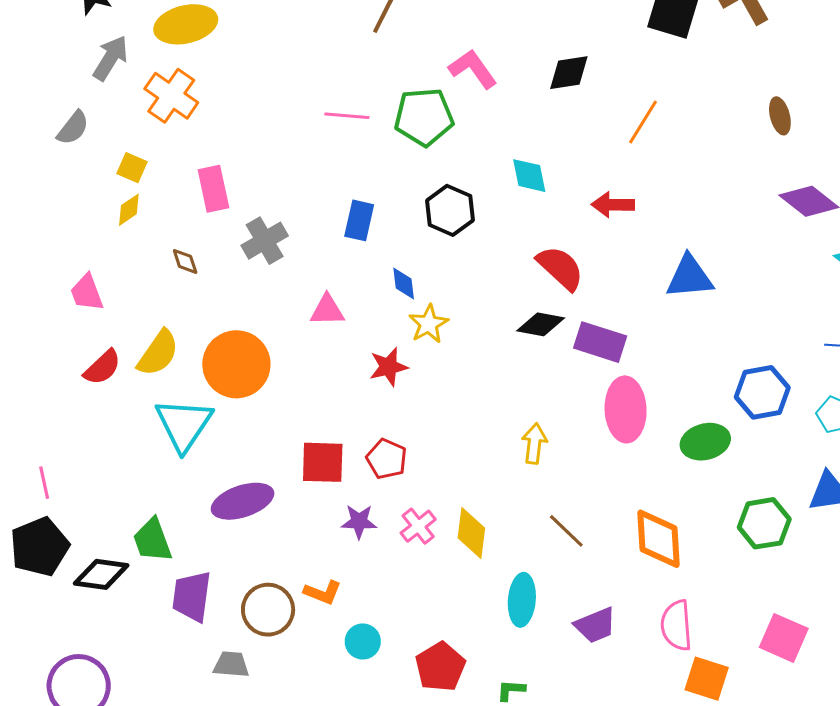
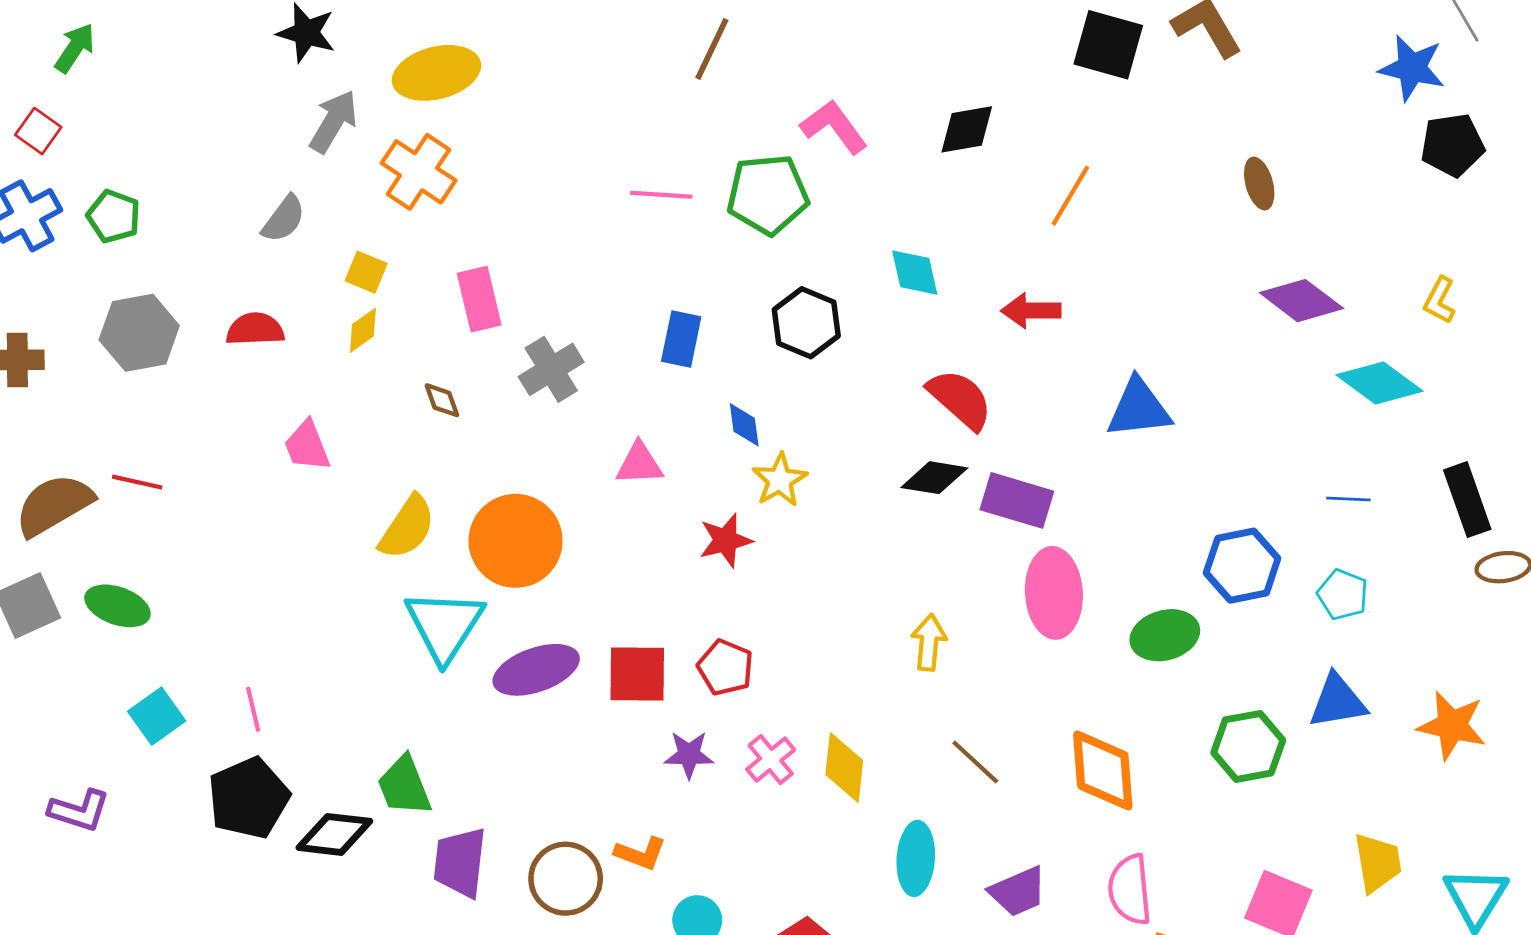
red semicircle: (102, 367) -> (255, 329), moved, turned -138
purple ellipse: (243, 501) -> (536, 670), moved

